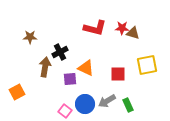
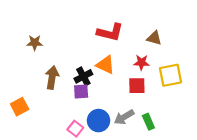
red star: (122, 28) -> (141, 62), moved
black cross: (60, 52) -> (83, 76), moved
orange triangle: (86, 68) -> (105, 65), moved

